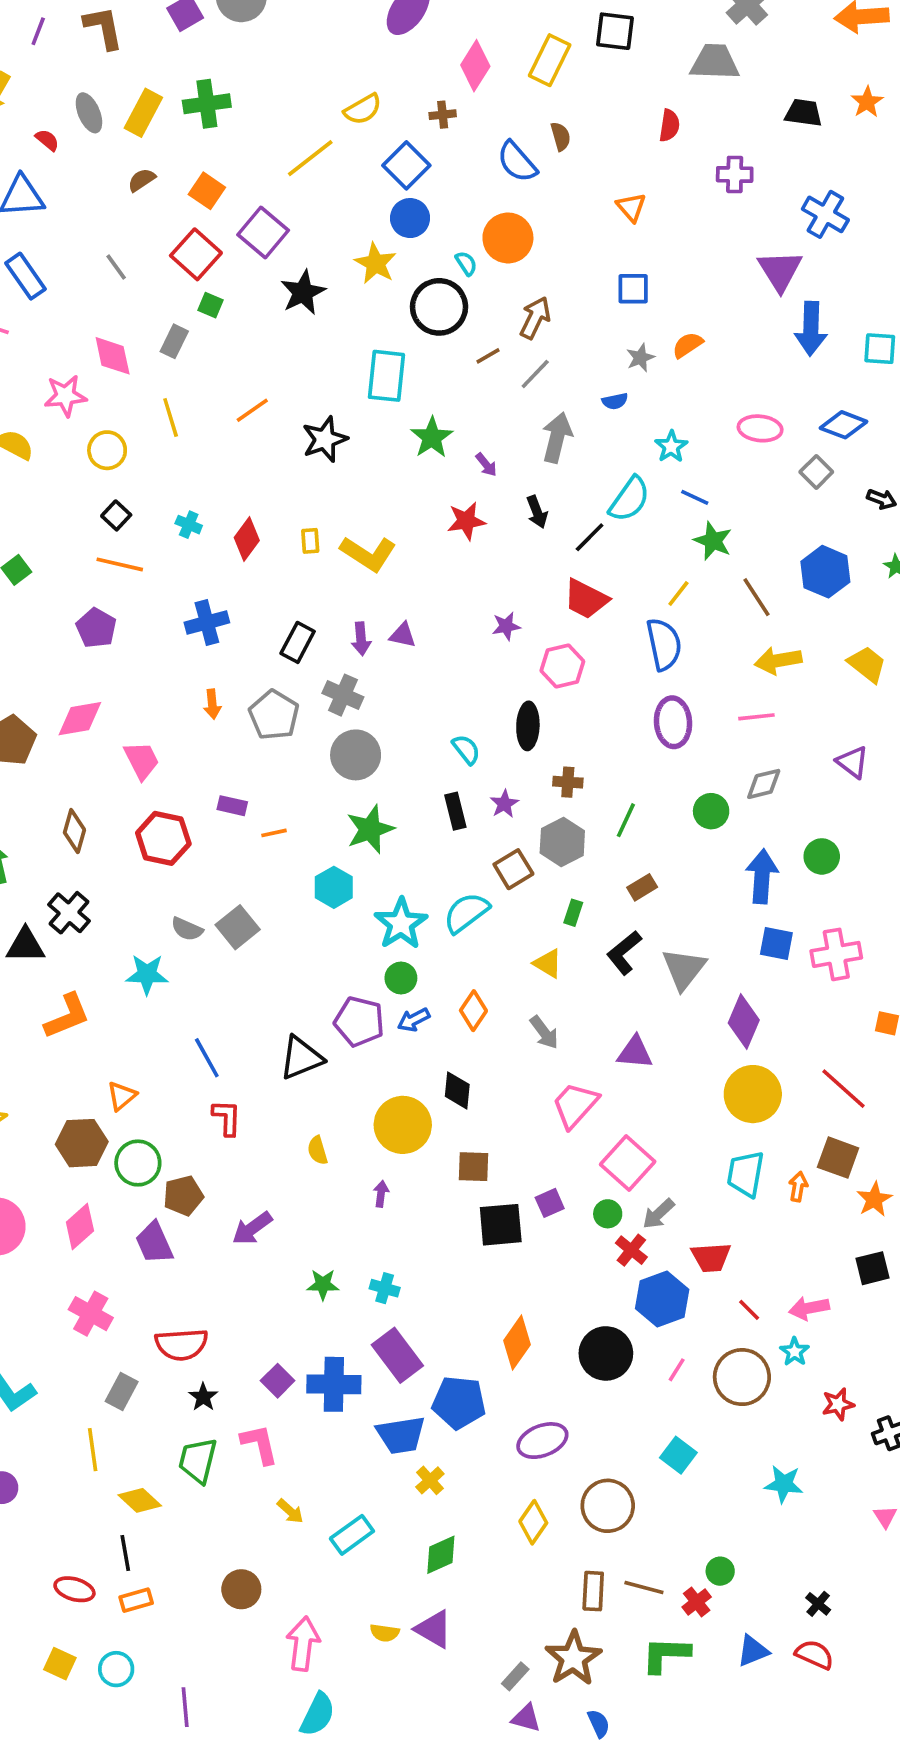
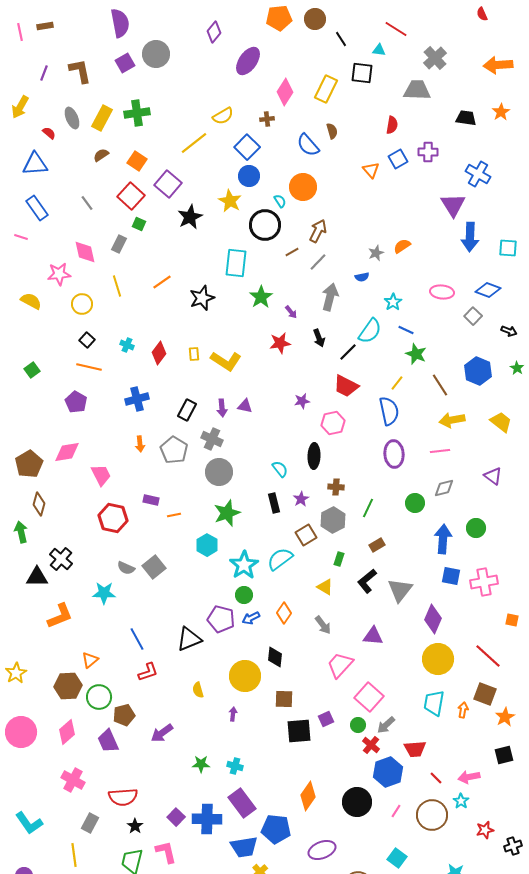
blue square: (633, 289) -> (398, 159), moved, turned -30
brown diamond: (74, 831) -> (39, 504), moved
red L-shape: (227, 1118) -> (148, 672), turned 70

